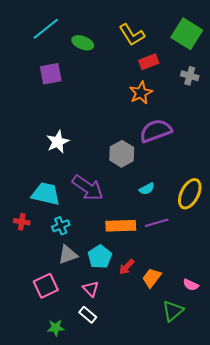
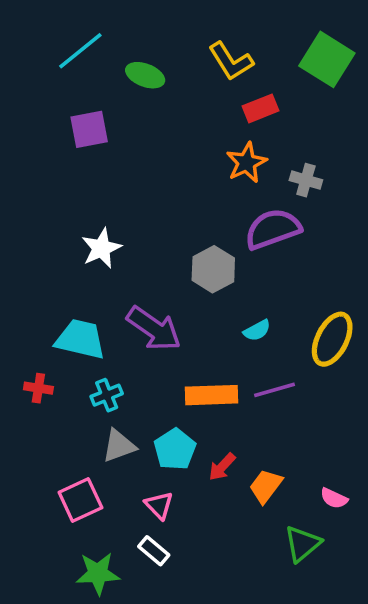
gray cross: (190, 76) -> (306, 180), moved
green star: (56, 328) -> (98, 573), size x1.4

